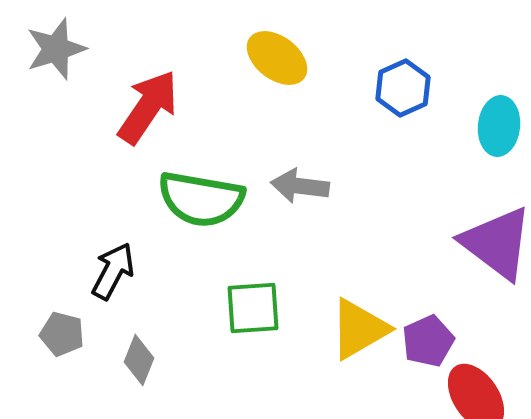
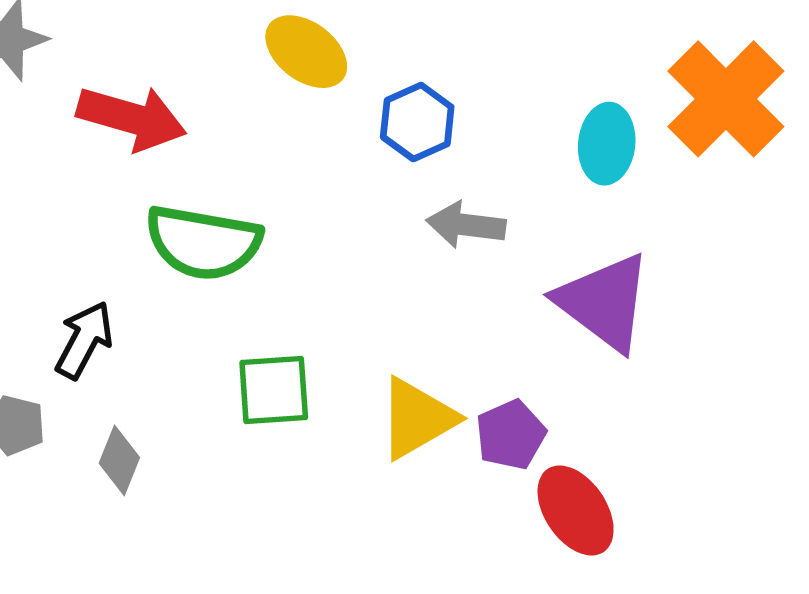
blue hexagon: (403, 88) -> (417, 122), moved
red arrow: (148, 107) -> (132, 118), turned 72
gray arrow: (300, 186) -> (466, 225), moved

